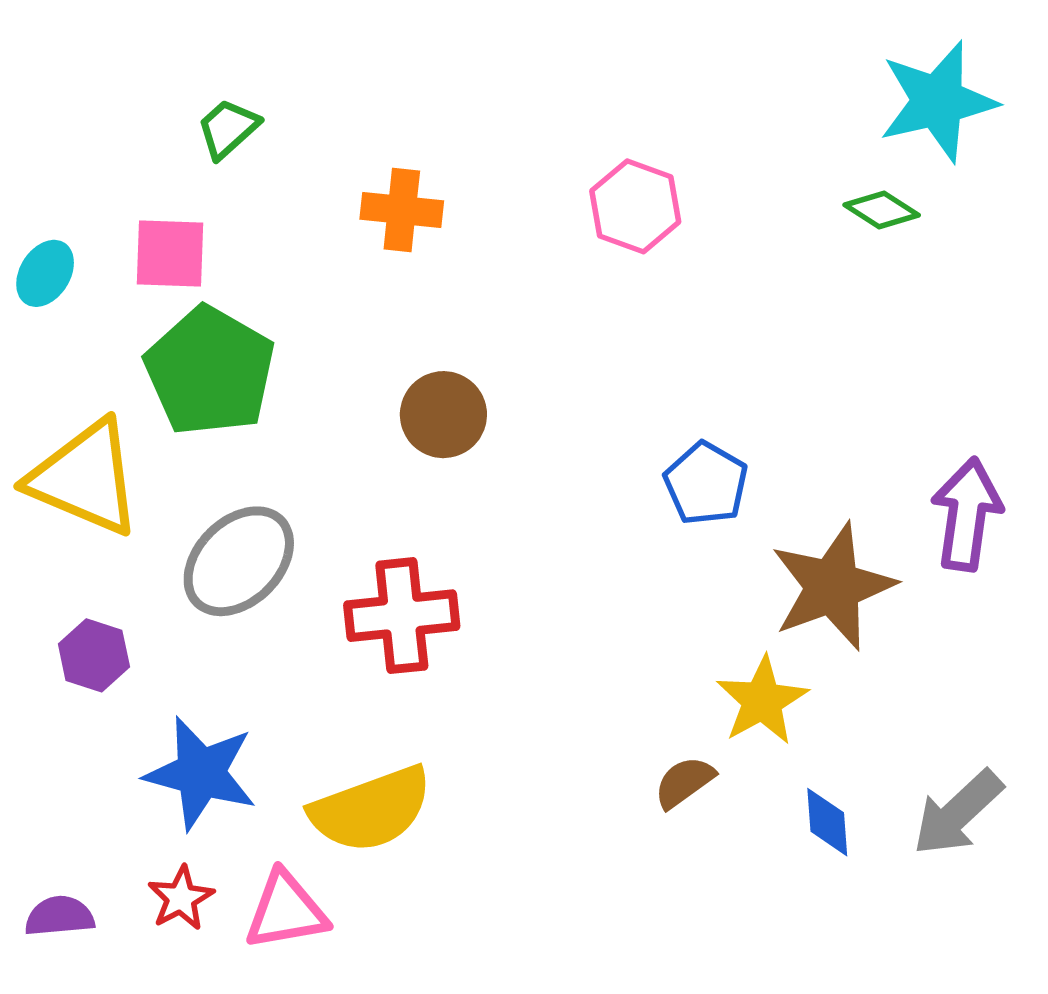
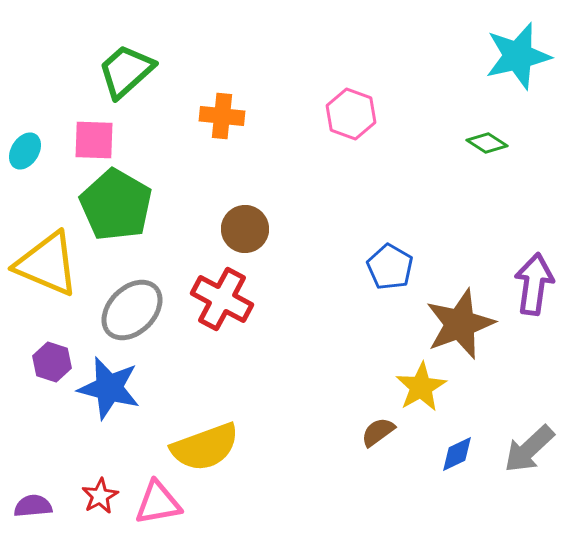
green trapezoid: (228, 129) -> (126, 71), size x1.6
green diamond: (882, 210) -> (487, 143), moved
red cross: (402, 616) -> (222, 299), moved, turned 34
blue star: (201, 773) -> (109, 388), moved
blue diamond: (827, 822) -> (457, 454), turned 69

